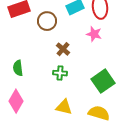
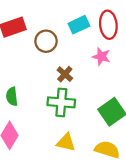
green cross: (60, 73) -> (61, 102), size x1.6

